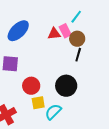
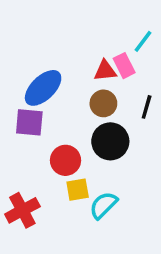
blue ellipse: (18, 31) -> (43, 88), moved
brown circle: (77, 39) -> (103, 103), moved
black circle: (66, 86) -> (110, 141), moved

